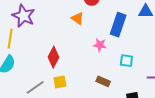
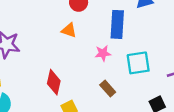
cyan square: (126, 61) -> (138, 63), size x1.5
brown rectangle: (103, 81) -> (108, 89), moved, turned 40

